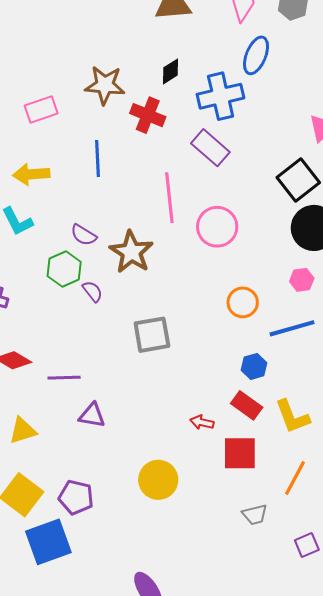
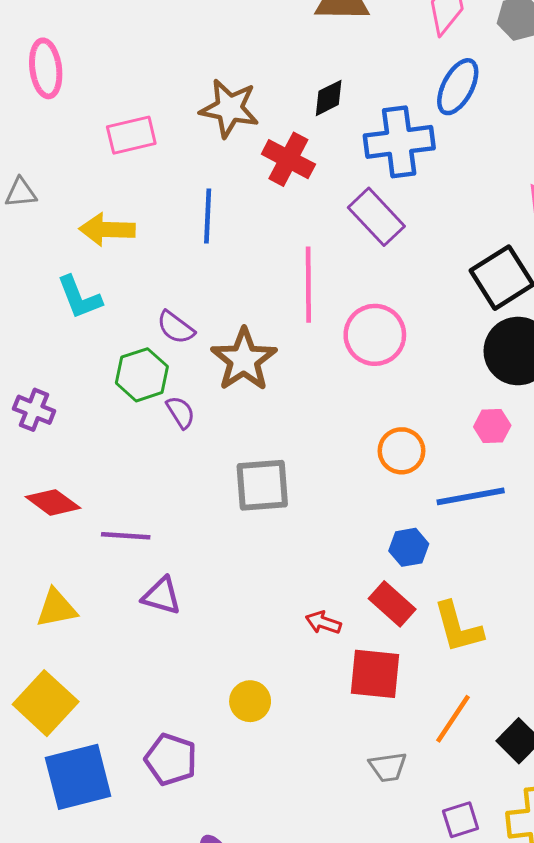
yellow circle: (158, 480) -> (250, 701), size x0.7
purple pentagon: (76, 497) -> (171, 759), moved

